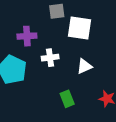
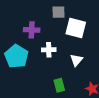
white triangle: (84, 66) -> (76, 60), turned -32

